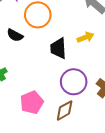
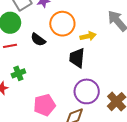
yellow arrow: (86, 37) -> (88, 36), moved

